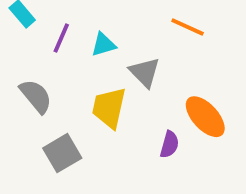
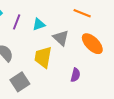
orange ellipse: (205, 117) -> (92, 44), moved

